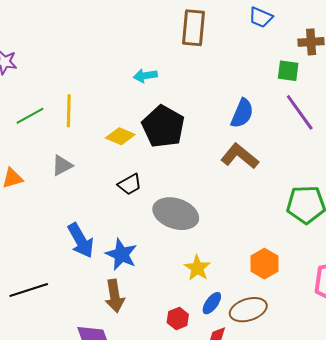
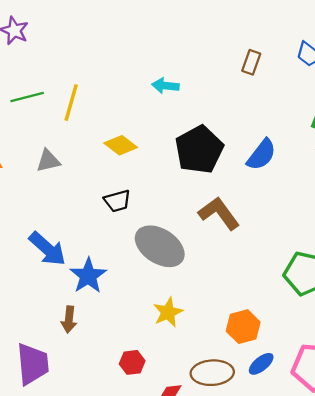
brown rectangle: (194, 28) -> (251, 62), moved, size x0.6
black pentagon: (163, 127) -> (199, 150), moved
brown L-shape: (240, 156) -> (219, 213), moved
blue arrow: (81, 240) -> (47, 249), turned -33
brown arrow: (115, 296) -> (69, 320), size x0.7
blue ellipse: (212, 303) -> (261, 364), moved

